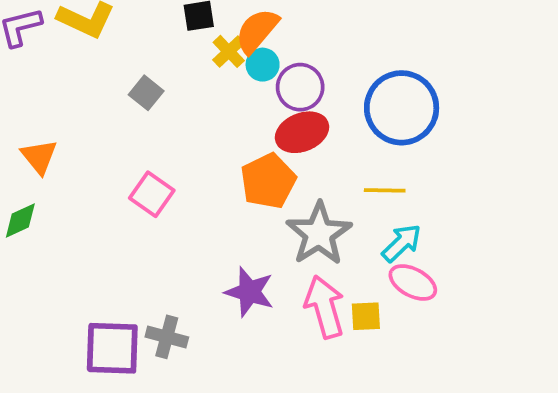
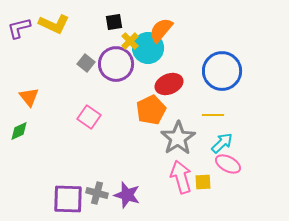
orange semicircle: (257, 31) -> (161, 30), moved
cyan circle: (263, 65) -> (148, 48), size x1.8
purple circle: (300, 87) -> (116, 64), moved, size x1.4
purple star: (249, 292) -> (127, 195), moved

